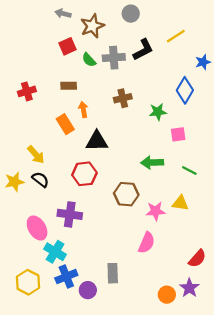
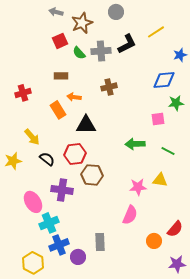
blue diamond: (185, 90) -> (164, 80), turned 55
red cross: (27, 91) -> (23, 93), moved
orange arrow: (83, 109) -> (74, 97), turned -72
green star: (158, 112) -> (176, 103), moved
black semicircle: (40, 179) -> (47, 159), moved
brown hexagon: (126, 194) -> (92, 175), moved
cyan cross: (55, 252) -> (49, 223), turned 36
yellow hexagon: (28, 282) -> (33, 263), moved
purple star: (189, 288) -> (177, 264), moved, turned 30
orange circle: (167, 295) -> (154, 241), moved

